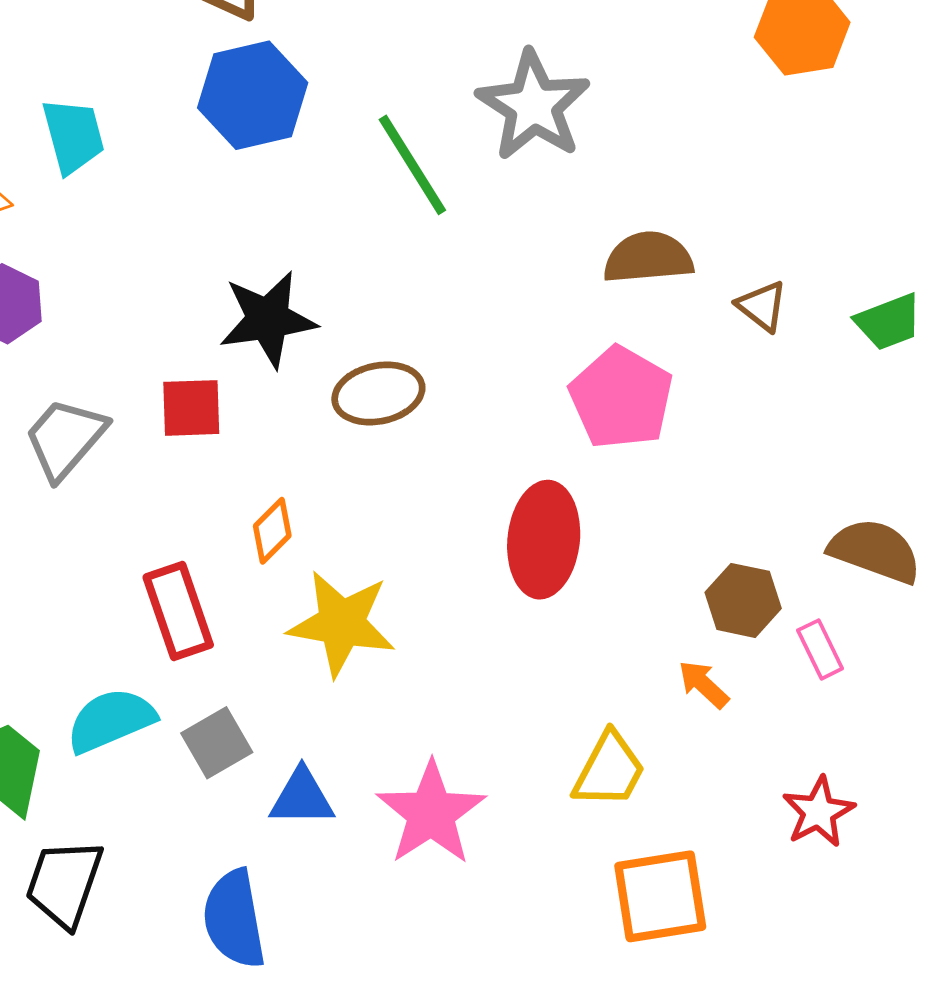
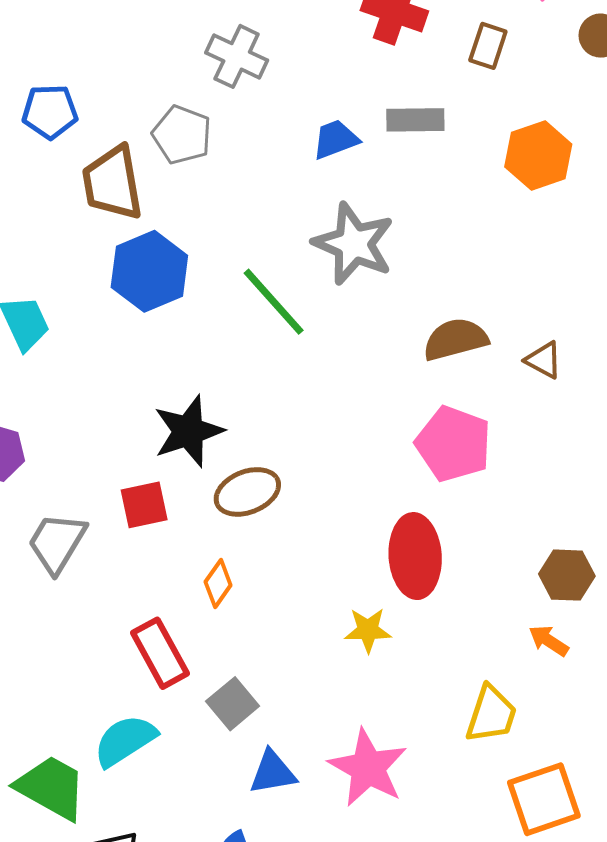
brown ellipse: (378, 393) -> (247, 492), moved
yellow star: (342, 623) -> (368, 630), moved, size x0.6
gray square: (217, 743) -> (233, 704), moved

